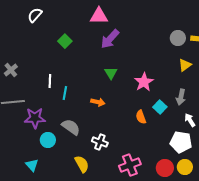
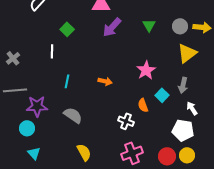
yellow triangle: (185, 65) -> (187, 53), size x1.5
green triangle: (111, 73) -> (149, 25), moved
white line: (50, 81) -> (52, 51), moved
orange arrow: (98, 102) -> (105, 81), moved
cyan circle: (48, 140) -> (27, 128), moved
white cross: (100, 142) -> (126, 121), moved

